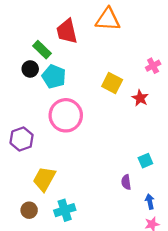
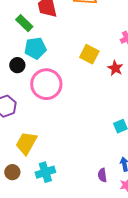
black circle: (30, 69) -> (17, 65), moved
cyan pentagon: (54, 77) -> (35, 48), turned -30
purple semicircle: (126, 182) -> (102, 175), moved

